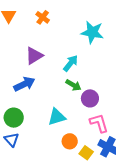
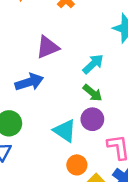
purple circle: (90, 98) -> (92, 119), moved
cyan triangle: (57, 117) -> (65, 131), turned 42

